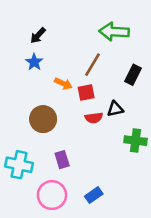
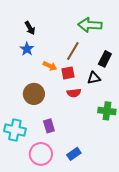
black arrow: (38, 35) -> (30, 28), turned -72
black triangle: (115, 109) -> (94, 78), moved

